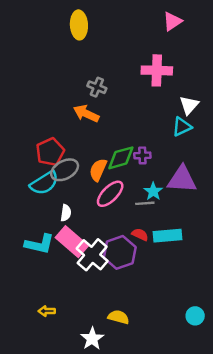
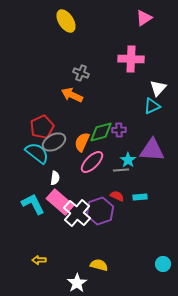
yellow ellipse: (79, 25) -> (66, 21), turned -30
cyan semicircle: (44, 183) -> (37, 153), turned -110
cyan rectangle: (168, 236) -> (140, 197), size x0.6
cyan L-shape: (39, 244) -> (33, 204), turned -130

